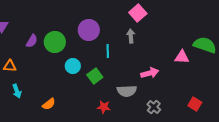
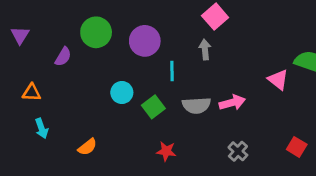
green circle: (55, 42) -> (96, 32), moved
pink triangle: (182, 57) -> (278, 80), turned 35
gray semicircle: (127, 91) -> (196, 105), moved

